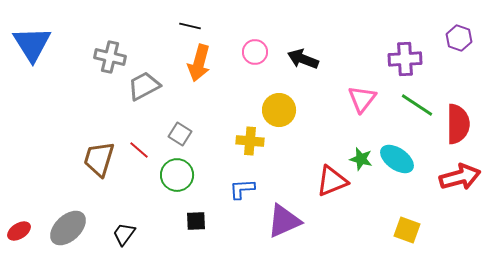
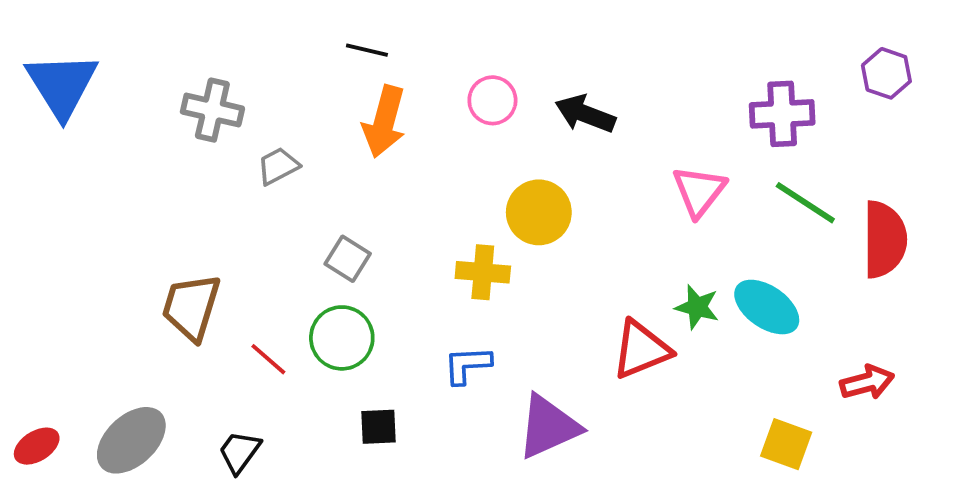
gray trapezoid: (144, 86) -> (278, 166), size x0.7
red line: (139, 150) -> (268, 359), moved
red arrow: (460, 177) -> (867, 382), moved, size x0.7

